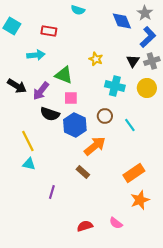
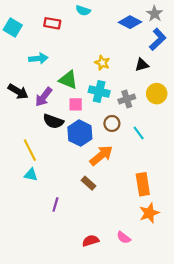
blue diamond: (122, 21) -> (130, 22), turned -40
red rectangle: (49, 31) -> (52, 23), moved
black triangle: (133, 61) -> (142, 65), turned 40
gray cross: (152, 61) -> (127, 99), moved
cyan cross: (115, 86) -> (99, 91), moved
orange rectangle: (134, 173) -> (143, 184), turned -65

